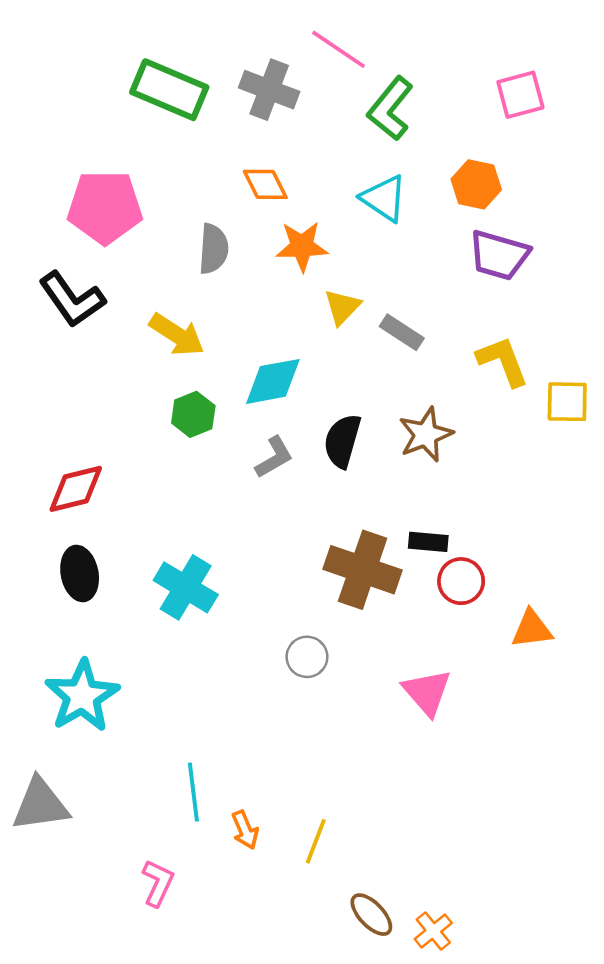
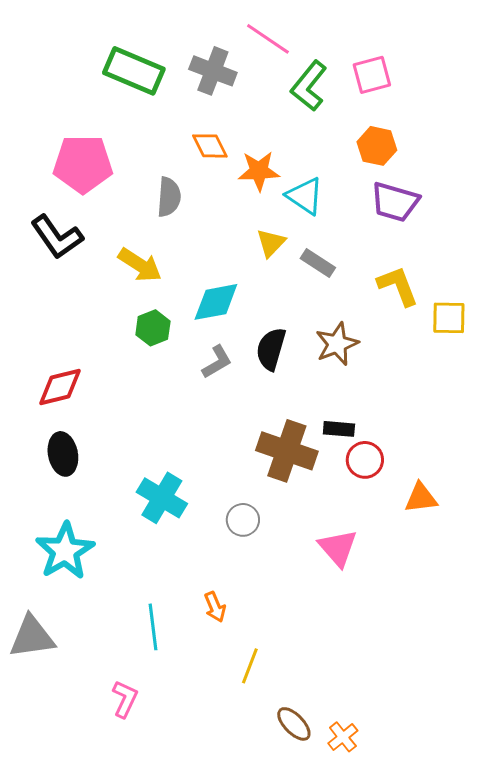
pink square: (520, 95) -> (372, 75), moved
cyan triangle: (384, 198) -> (305, 196), moved
orange star: (302, 246) -> (259, 171), moved
cyan cross: (186, 587) -> (162, 498), moved
orange arrow: (245, 830) -> (215, 607), moved

